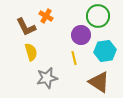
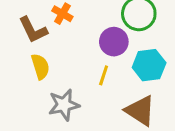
yellow line: (74, 58) -> (104, 75), turned 32

